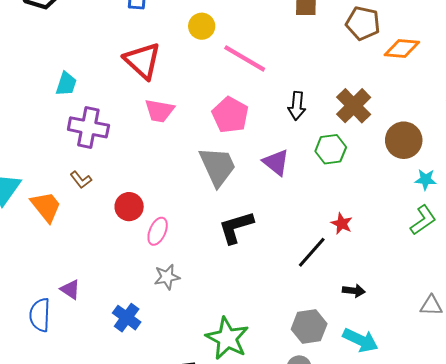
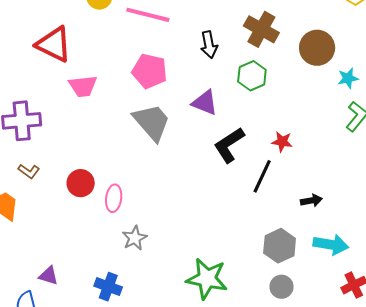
black L-shape: (236, 227) -> (229, 145), moved

